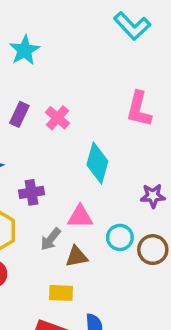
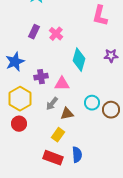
pink L-shape: (139, 109) -> (100, 16), moved
purple star: (153, 196) -> (111, 56), moved
pink triangle: (80, 217) -> (62, 84), moved
yellow rectangle: (61, 293) -> (58, 135), turned -56

